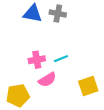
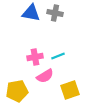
yellow square: (88, 86) -> (70, 90), moved

